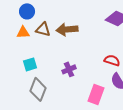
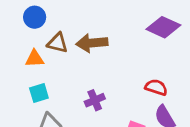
orange triangle: (23, 32) -> (35, 59), moved

